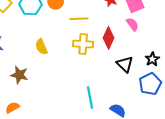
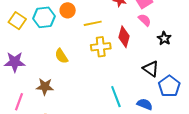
black star: (152, 59) -> (164, 38), moved
black triangle: (125, 64) -> (151, 69), moved
blue pentagon: (150, 84) -> (169, 86), moved

